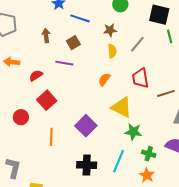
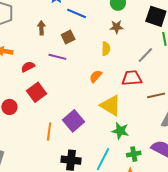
brown star: (110, 30) -> (117, 27), moved
gray line: (137, 44) -> (145, 55), moved
red trapezoid: (140, 78) -> (132, 78), turned 90
orange line: (51, 137) -> (49, 131), moved
green cross: (149, 154) -> (134, 154), turned -32

